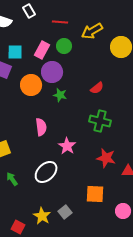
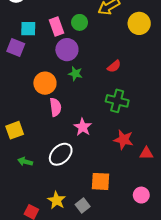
pink rectangle: (42, 50) -> (57, 27), turned -48
orange circle: (31, 85) -> (45, 83), moved
green arrow: (12, 179) -> (25, 162), turned -40
orange square: (95, 194) -> (100, 181), moved
gray square: (65, 212) -> (83, 206), moved

